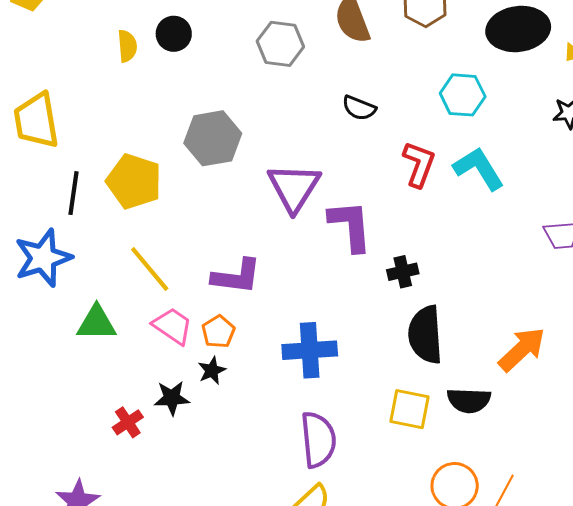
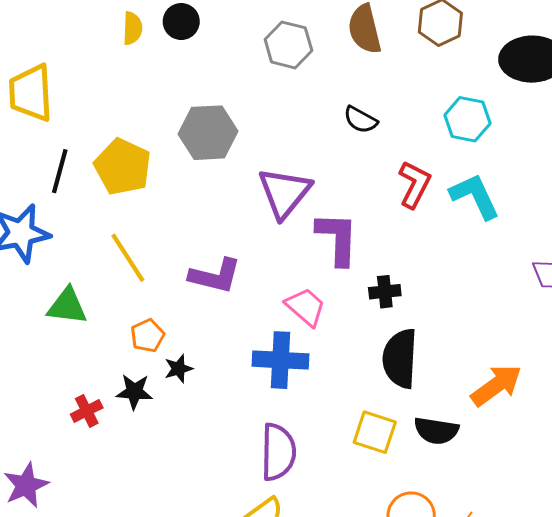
pink trapezoid: (173, 326) -> (306, 307), moved
orange pentagon: (218, 332) -> (147, 336), moved

